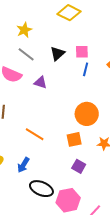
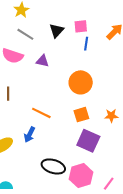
orange circle: (87, 114) -> (81, 82), moved
blue arrow: (23, 165) -> (30, 135), moved
purple square: (79, 166) -> (88, 141), size x1.6

